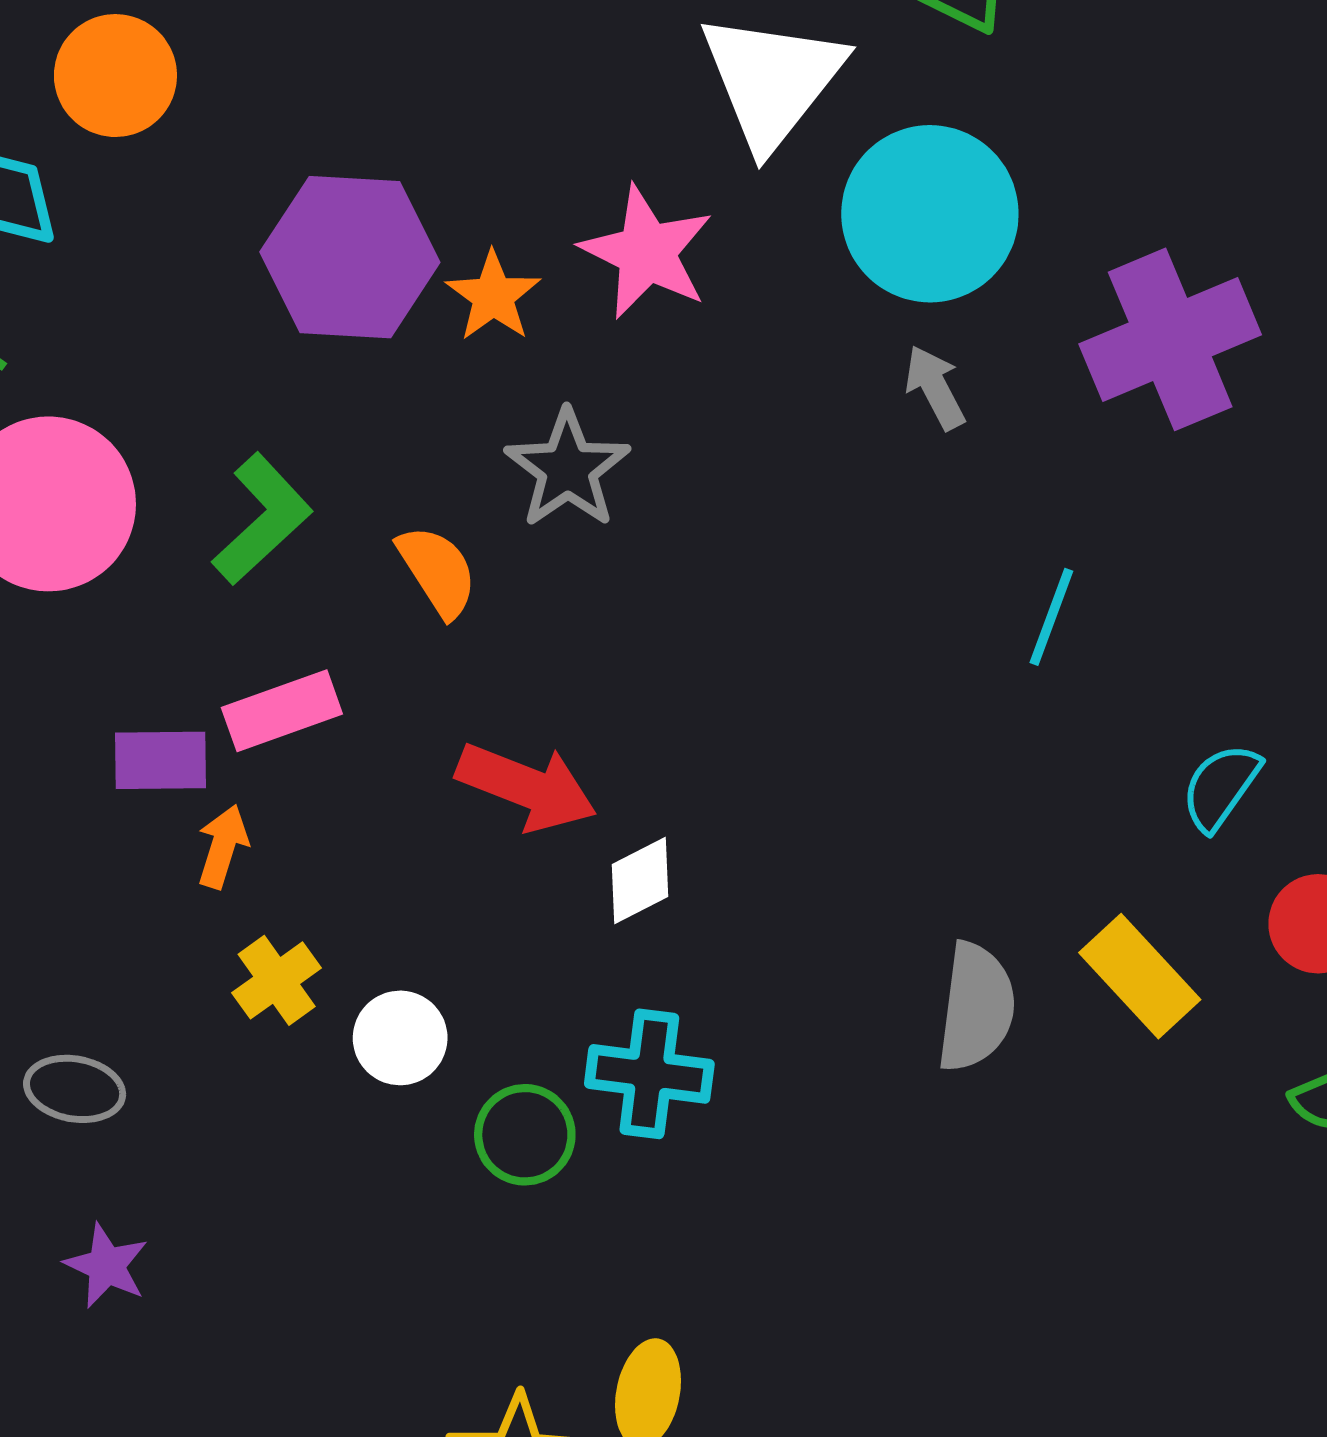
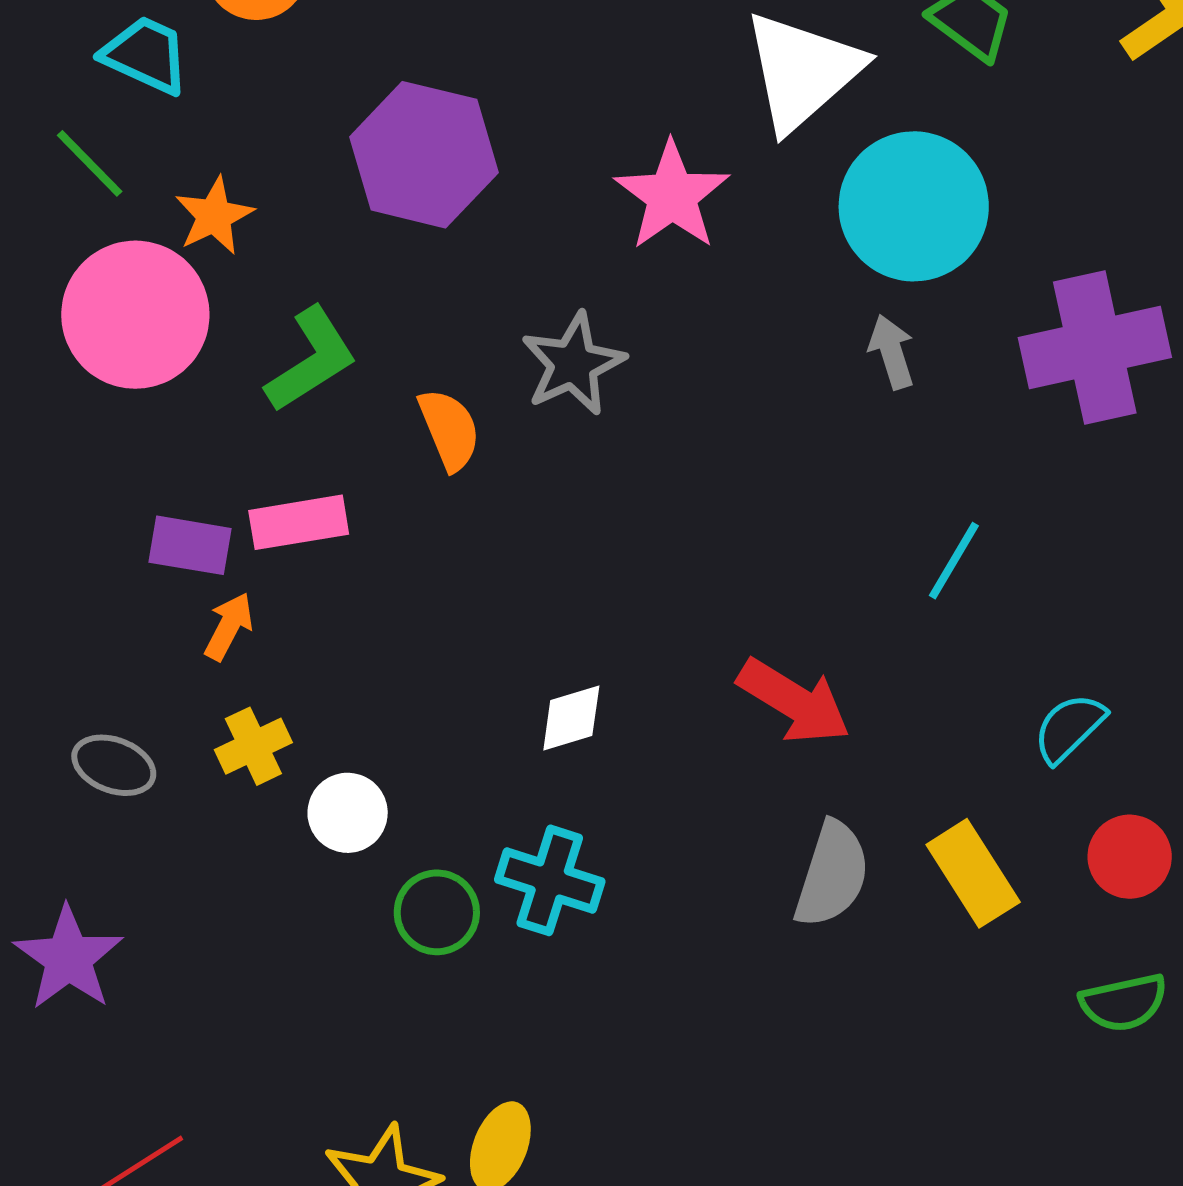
orange star: (493, 296) -> (214, 216), moved
red arrow: (527, 787) -> (794, 701), moved
gray ellipse: (75, 1089) -> (114, 765), moved
purple star: (106, 1266) -> (68, 958), size x1.5

